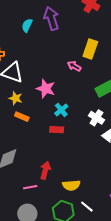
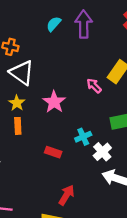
cyan cross: (61, 110) -> (83, 137), moved
orange rectangle: (22, 117) -> (18, 126), turned 48
red arrow: (45, 170) -> (66, 195), moved

